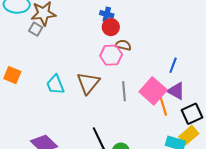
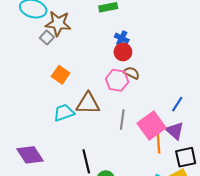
orange square: (12, 75) -> (61, 75), moved
brown triangle: (88, 83) -> (88, 103), turned 40
cyan trapezoid: (55, 85) -> (64, 113), moved, turned 80

